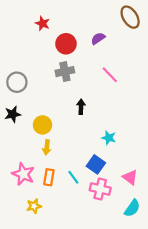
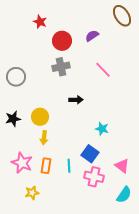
black arrow: (81, 107) -> (76, 100), turned 88
black star: (13, 114) -> (13, 119), moved
cyan line: (73, 177) -> (69, 166), turned 32

